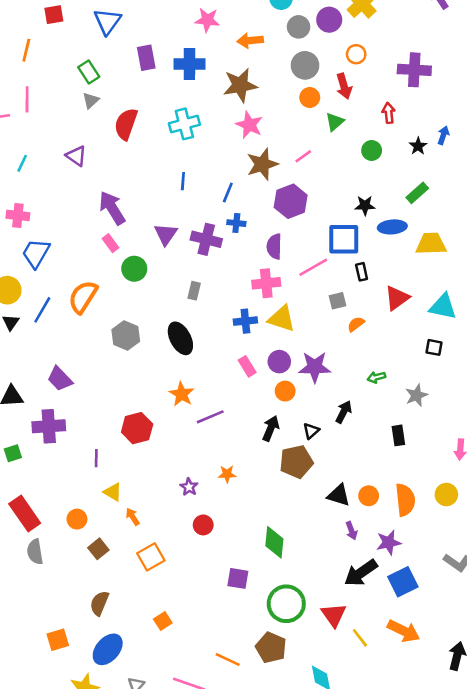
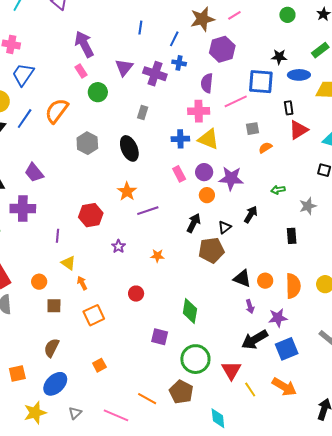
black rectangle: (362, 272) -> (289, 108), moved
purple star: (189, 487) -> (118, 246), moved
brown square: (98, 549) -> (54, 306), turned 35

